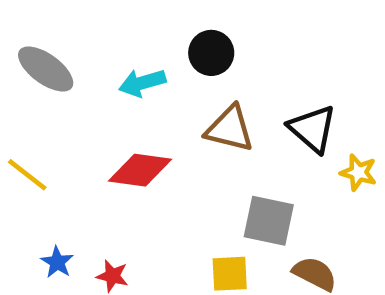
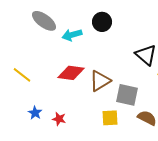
gray ellipse: (46, 69) -> (44, 21), moved
brown triangle: (230, 129) -> (100, 81), moved, turned -45

